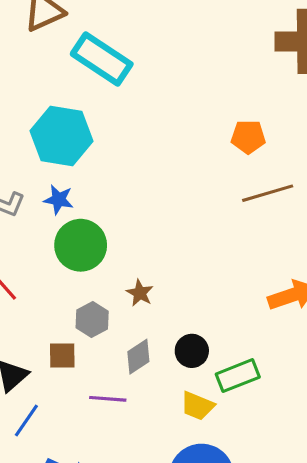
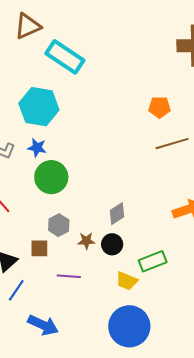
brown star: (140, 293) -> (86, 241), moved, turned -30
black circle: (192, 351) -> (112, 244), moved
gray diamond: (138, 357) -> (117, 214), moved

